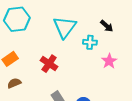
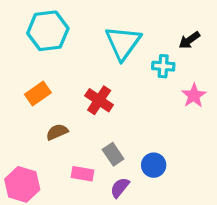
black arrow: (107, 26) -> (189, 40), turned 104
brown semicircle: (14, 83) -> (57, 132), moved

